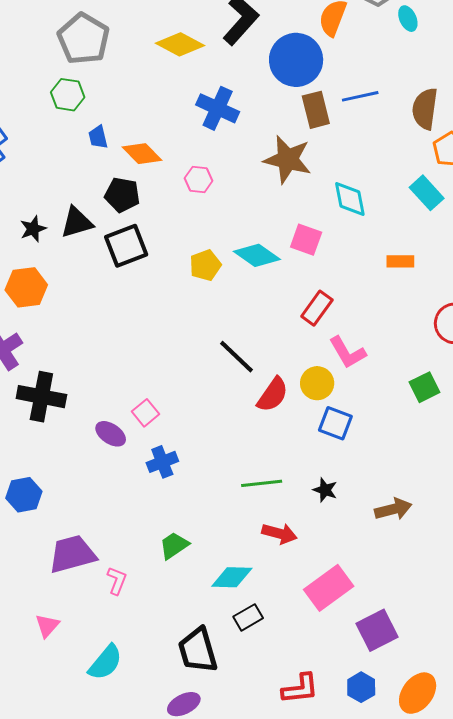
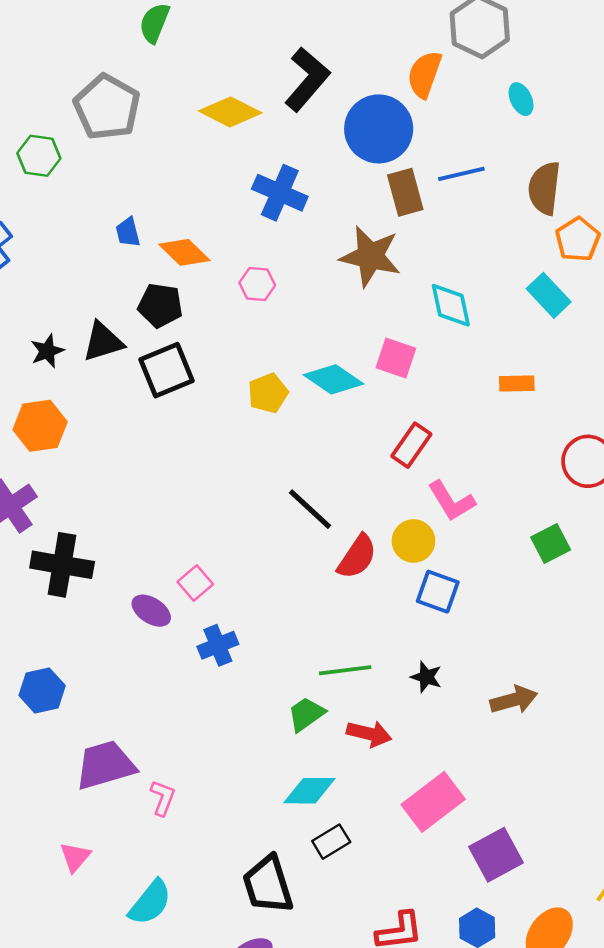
cyan ellipse: (408, 19) -> (521, 99), moved
green hexagon: (68, 95) -> (39, 156), moved
green trapezoid: (174, 545) -> (306, 714), moved

